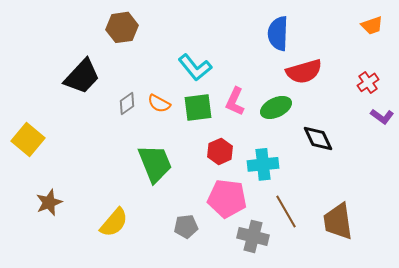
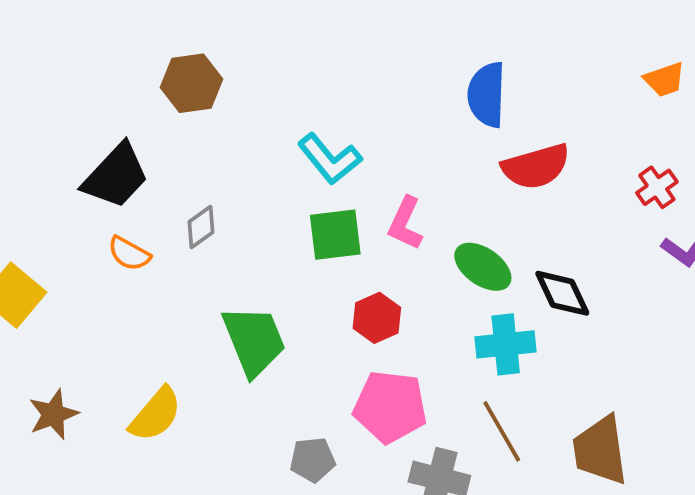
orange semicircle: (159, 103) -> (129, 254), moved
green ellipse: (276, 107) -> (483, 267), moved, turned 60
cyan cross: (263, 164) -> (506, 344), moved
yellow semicircle: (114, 222) -> (156, 414), moved

